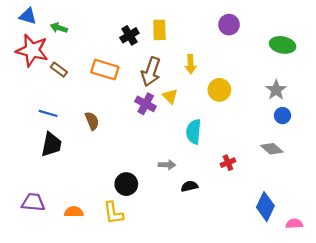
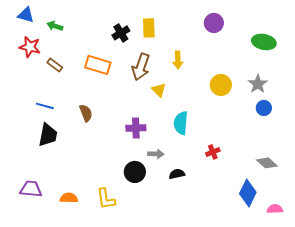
red star: (32, 50) -> (30, 47), size x0.7
yellow circle: (219, 90) -> (221, 85), moved
purple cross: (146, 104) -> (136, 128), moved, turned -30
gray diamond: (272, 149) -> (267, 163), moved
black circle: (126, 184) -> (135, 172), moved

